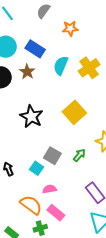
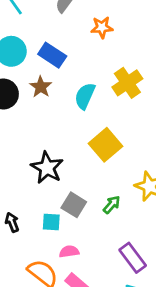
cyan semicircle: (61, 65) -> (85, 96), moved
black star: (32, 117) -> (47, 168), moved
cyan square: (36, 168) -> (51, 222), turned -32

